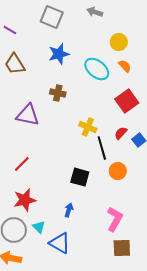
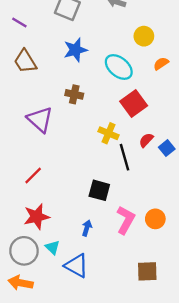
orange semicircle: (125, 66) -> (161, 64), moved, turned -80
red square: (127, 101) -> (134, 104), moved
purple triangle: (28, 115) -> (40, 120), turned 30
orange circle: (118, 171) -> (155, 219), moved
pink L-shape: (115, 219) -> (126, 220), moved

